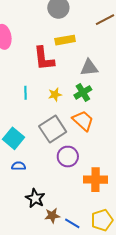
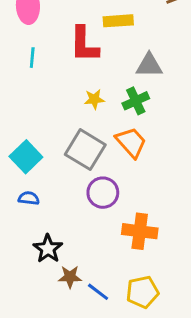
cyan line: (26, 93) -> (32, 58), moved
gray square: (53, 129) -> (85, 150), turned -32

